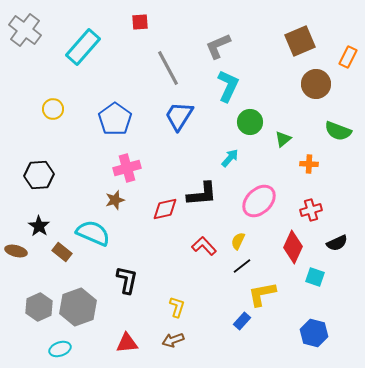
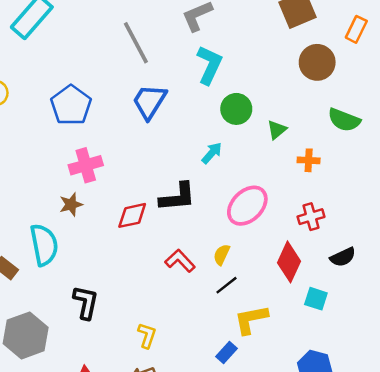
cyan semicircle: (93, 233) -> (44, 245), turned 56

